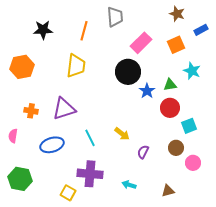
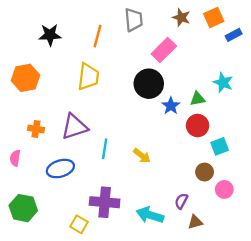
brown star: (177, 14) -> (181, 17), moved
orange square: (176, 45) -> (214, 17), moved
cyan line: (90, 138) -> (105, 149), moved, turned 36
purple semicircle: (143, 152) -> (181, 201), moved
cyan arrow: (129, 185) -> (150, 215), size x1.6

